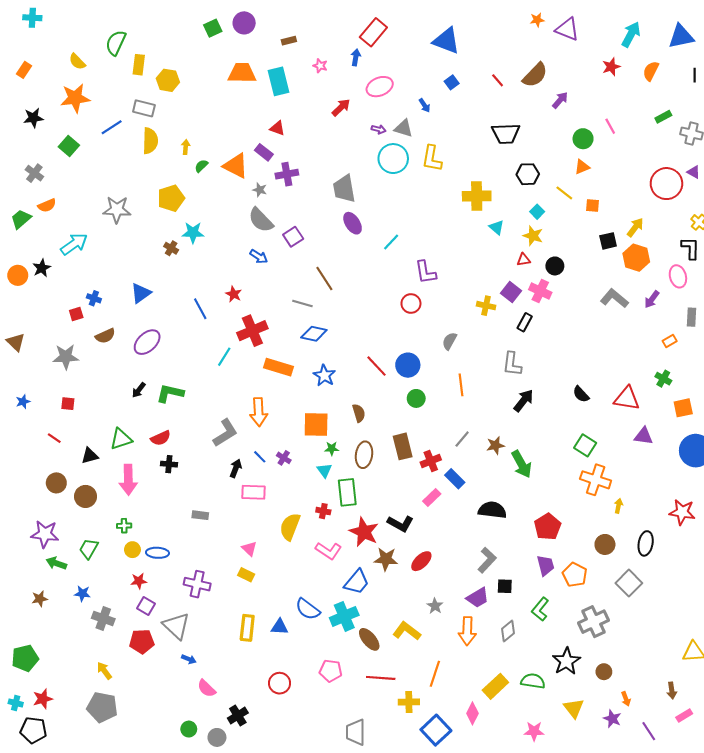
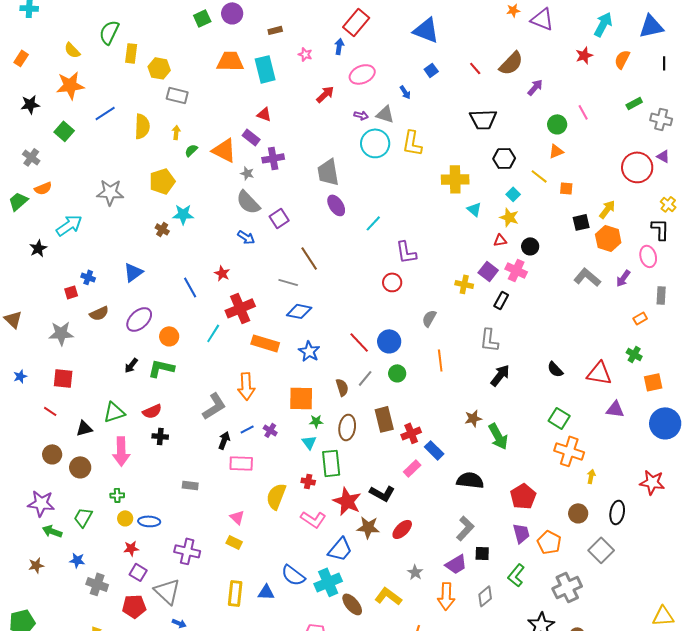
gray rectangle: (144, 108) -> (177, 95), moved
orange circle: (18, 275) -> (169, 336), moved
red square: (68, 404) -> (63, 378), size x1.5
gray line: (462, 439) -> (365, 378), moved
blue line: (260, 457) -> (247, 429), turned -72

